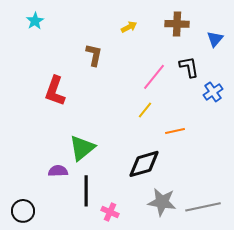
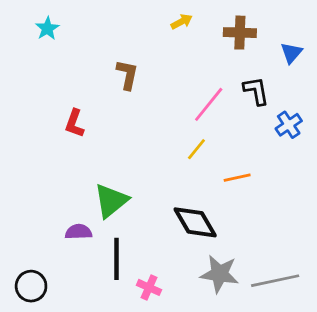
yellow arrow: (129, 27) -> (182, 22), moved
red L-shape: (55, 91) -> (74, 123), size x0.7
black diamond: (144, 164) -> (195, 222), turned 76

